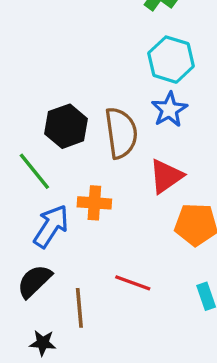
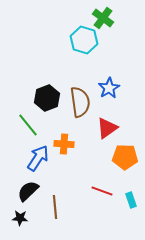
cyan hexagon: (171, 60) -> (84, 40), moved
red line: (133, 283) -> (102, 191), moved
black star: (43, 343) -> (20, 218), moved

